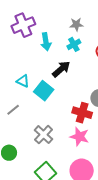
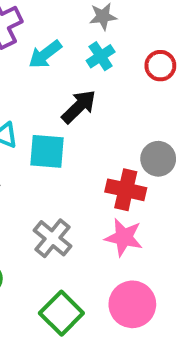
cyan arrow: (46, 42) -> (45, 54), turned 66
cyan square: (44, 91) -> (47, 151), turned -30

